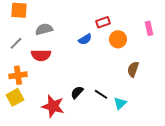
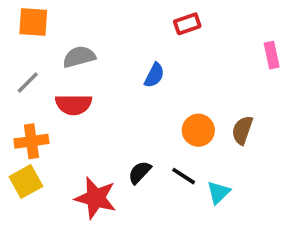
red rectangle: (103, 22) -> (187, 24), moved
blue semicircle: (85, 39) -> (154, 75), turned -32
orange circle: (118, 39) -> (198, 130), moved

